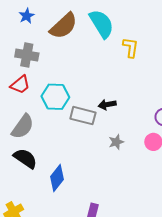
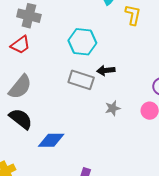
cyan hexagon: (55, 97) -> (82, 42), moved
blue diamond: (57, 178) -> (51, 140), turned 48

